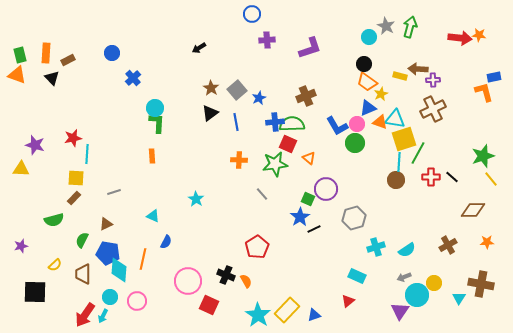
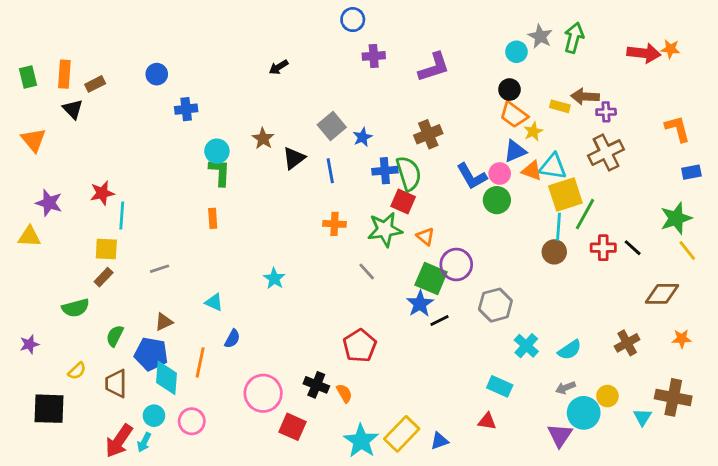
orange triangle: (17, 75) -> (34, 140), moved, turned 30
blue rectangle: (494, 77) -> (691, 172), moved
blue cross: (133, 78) -> (186, 109), turned 35
brown star: (211, 88) -> (263, 139), moved
green semicircle: (292, 124) -> (409, 174), turned 75
orange triangle: (309, 158) -> (425, 236), moved
green square: (308, 199) -> (431, 278), size x1.6
brown triangle: (106, 224) -> (164, 322), moved
cyan cross: (376, 247) -> (526, 346), turned -30
red triangle: (348, 301) -> (487, 421), turned 48

